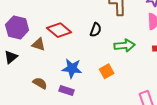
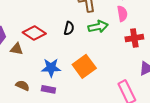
green arrow: (125, 46) -> (98, 27), moved
orange square: (107, 71) -> (84, 66), size x1.6

